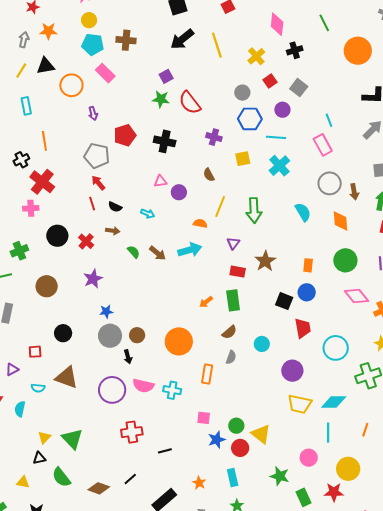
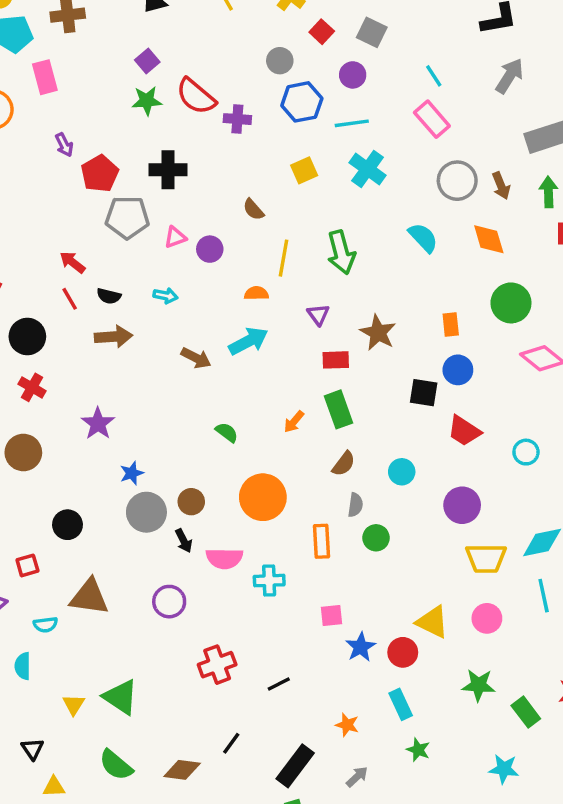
pink rectangle: (105, 73) -> (45, 77), turned 42
purple arrow: (93, 113) -> (64, 145), moved
purple cross: (214, 137) -> (237, 119), moved
gray pentagon: (97, 156) -> (127, 217), moved
brown arrow: (113, 231) -> (113, 337), size x1.5
black circle: (57, 236) -> (27, 337), moved
red cross: (86, 241) -> (32, 387), moved
green semicircle: (134, 252) -> (227, 432), moved
red trapezoid: (303, 328) -> (464, 431), turned 145
cyan circle: (336, 348) -> (526, 452), size x0.6
pink semicircle: (143, 386) -> (224, 558), moved
purple circle: (112, 390) -> (169, 602), size x0.7
green circle: (236, 426) -> (376, 538), moved
black triangle: (39, 458) -> (32, 749), moved, turned -40
pink circle: (309, 458) -> (487, 618), moved

